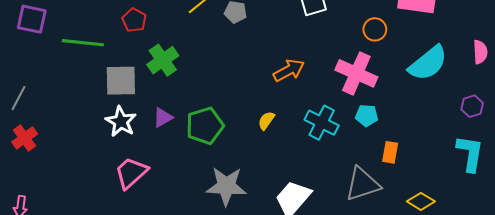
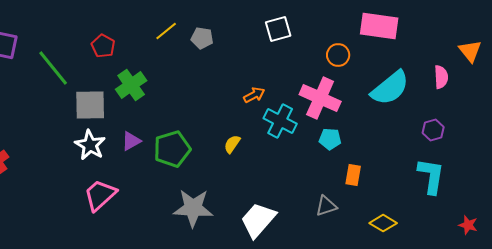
green line: (83, 43) -> (53, 68), turned 45
orange arrow: (289, 70) -> (254, 95), size x0.7
cyan cross: (322, 123) -> (280, 121), moved
gray triangle: (363, 184) -> (326, 206), size x0.6

